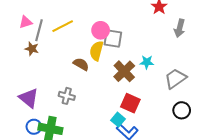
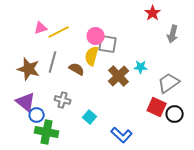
pink triangle: (26, 22) -> (41, 28), moved
gray line: (39, 30) -> (53, 62), moved
brown star: (32, 49) -> (29, 69), moved, size x1.6
red square: (130, 103) -> (157, 107), moved
cyan square: (118, 120) -> (90, 117), moved
blue circle: (34, 127) -> (37, 115), moved

